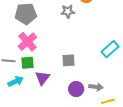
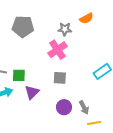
pink cross: (27, 42) -> (57, 50), moved
gray arrow: (96, 87) -> (84, 107), turned 48

